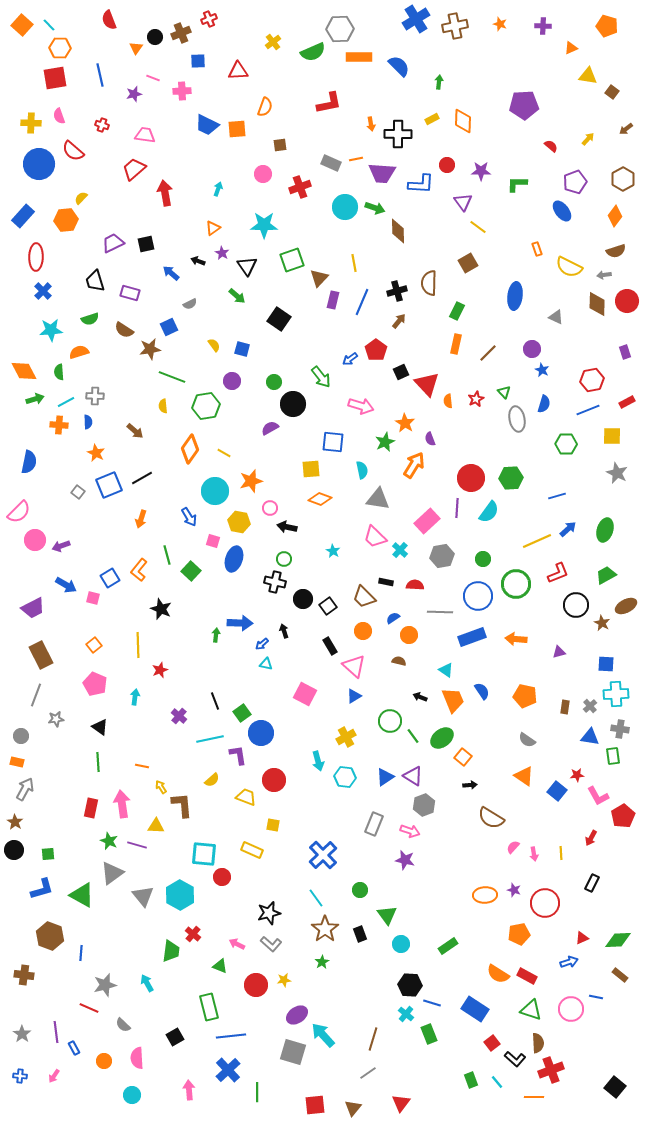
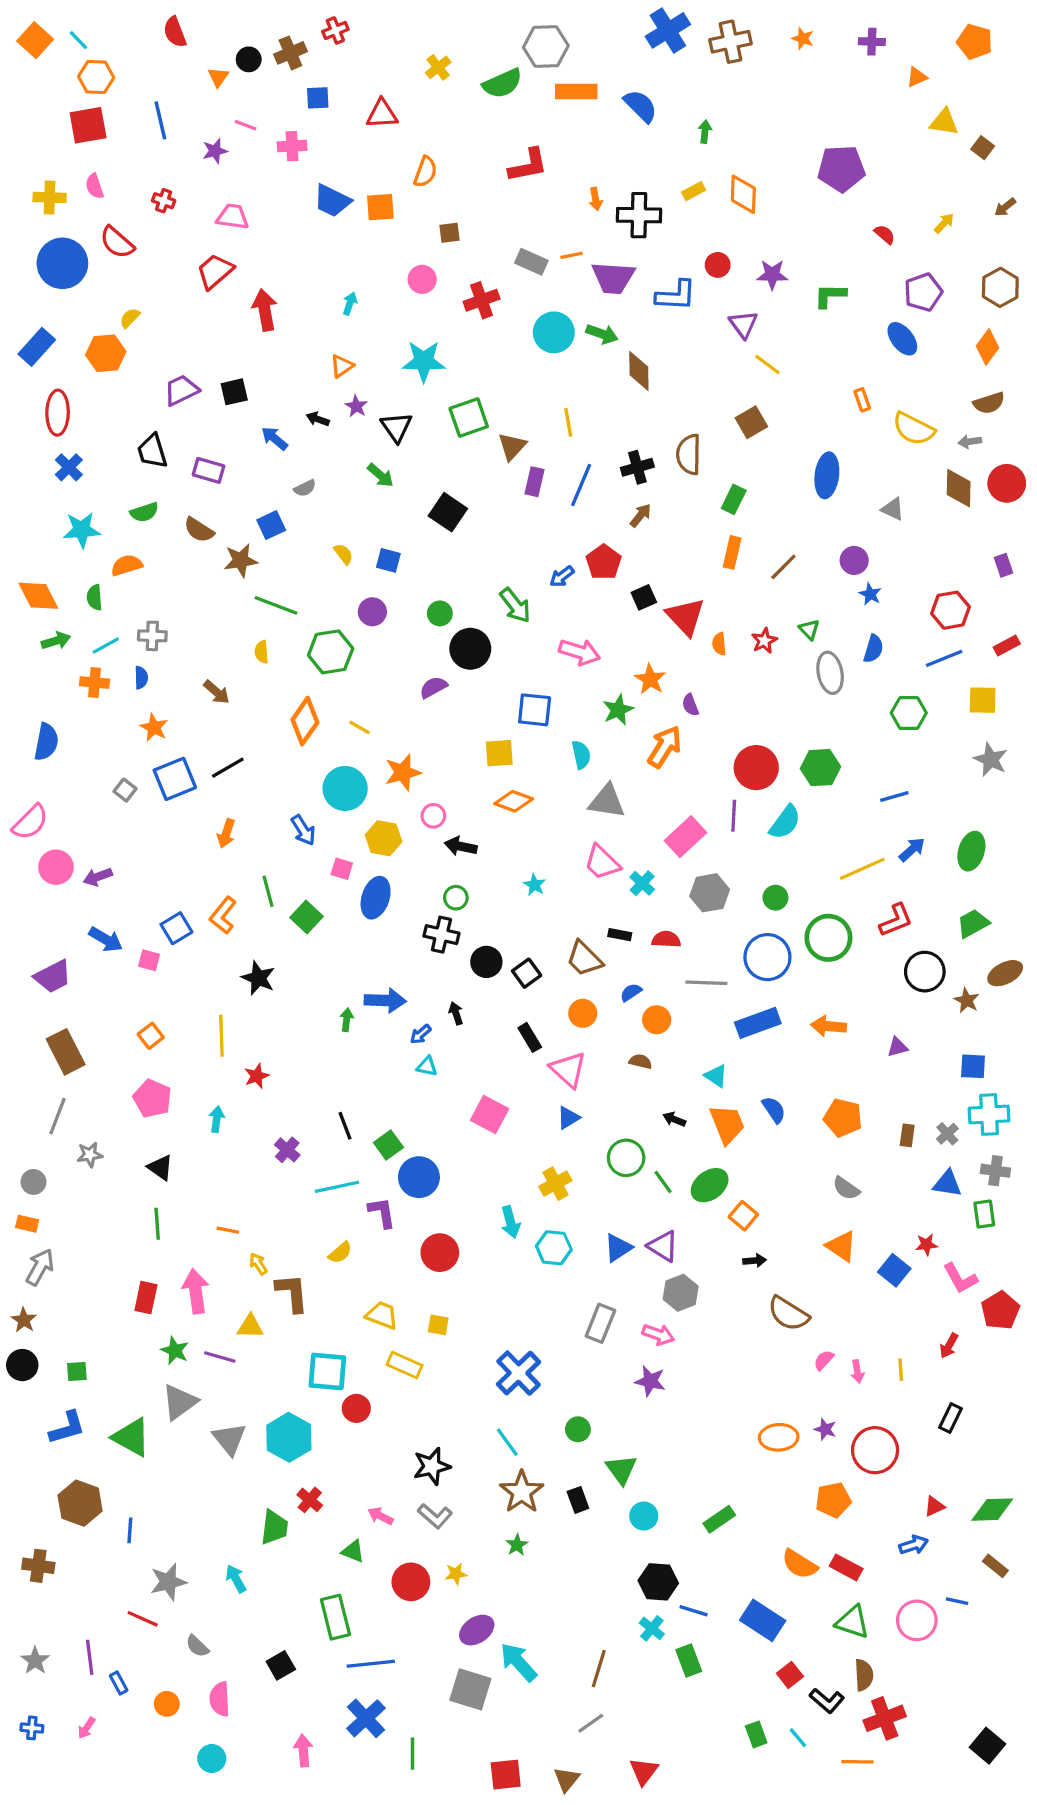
yellow trapezoid: (246, 797) -> (382, 1315), moved

